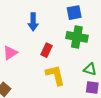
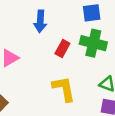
red rectangle: (47, 50) -> (62, 48), moved

